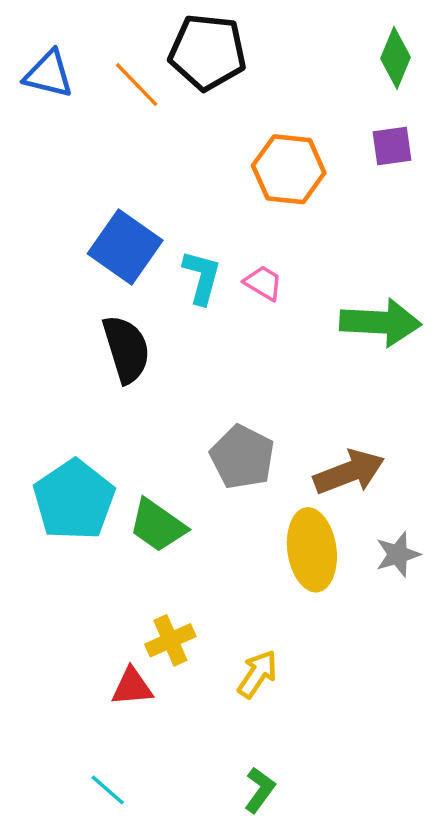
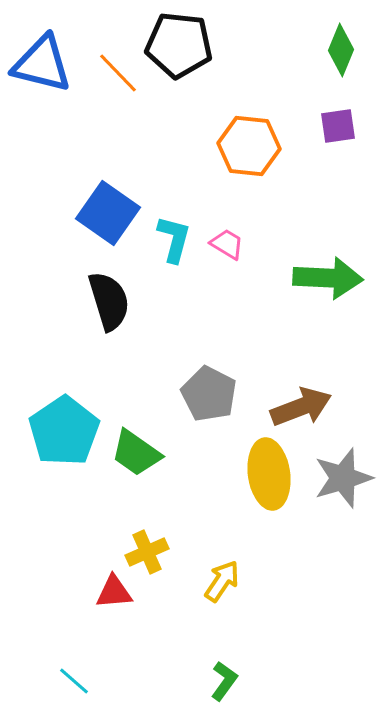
blue triangle: (49, 74) -> (42, 64), size x1.4
gray star: (398, 554) -> (343, 478), size x1.5
cyan line: (108, 790) -> (74, 681), moved

